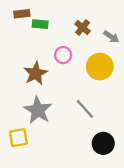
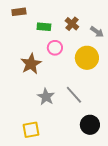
green rectangle: (40, 24) -> (44, 27), moved
gray star: (38, 110) -> (46, 97), moved, size x0.7
yellow square: (18, 138) -> (31, 130), moved

